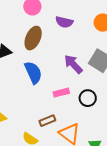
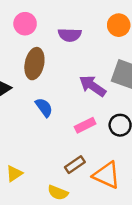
blue semicircle: (33, 73) -> (44, 107), size x0.7

